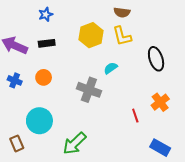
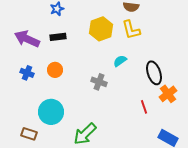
black ellipse: (156, 59) -> (154, 73), moved
gray cross: (89, 90) -> (99, 82), size x0.7
brown rectangle: (17, 143) -> (29, 134), turned -49

